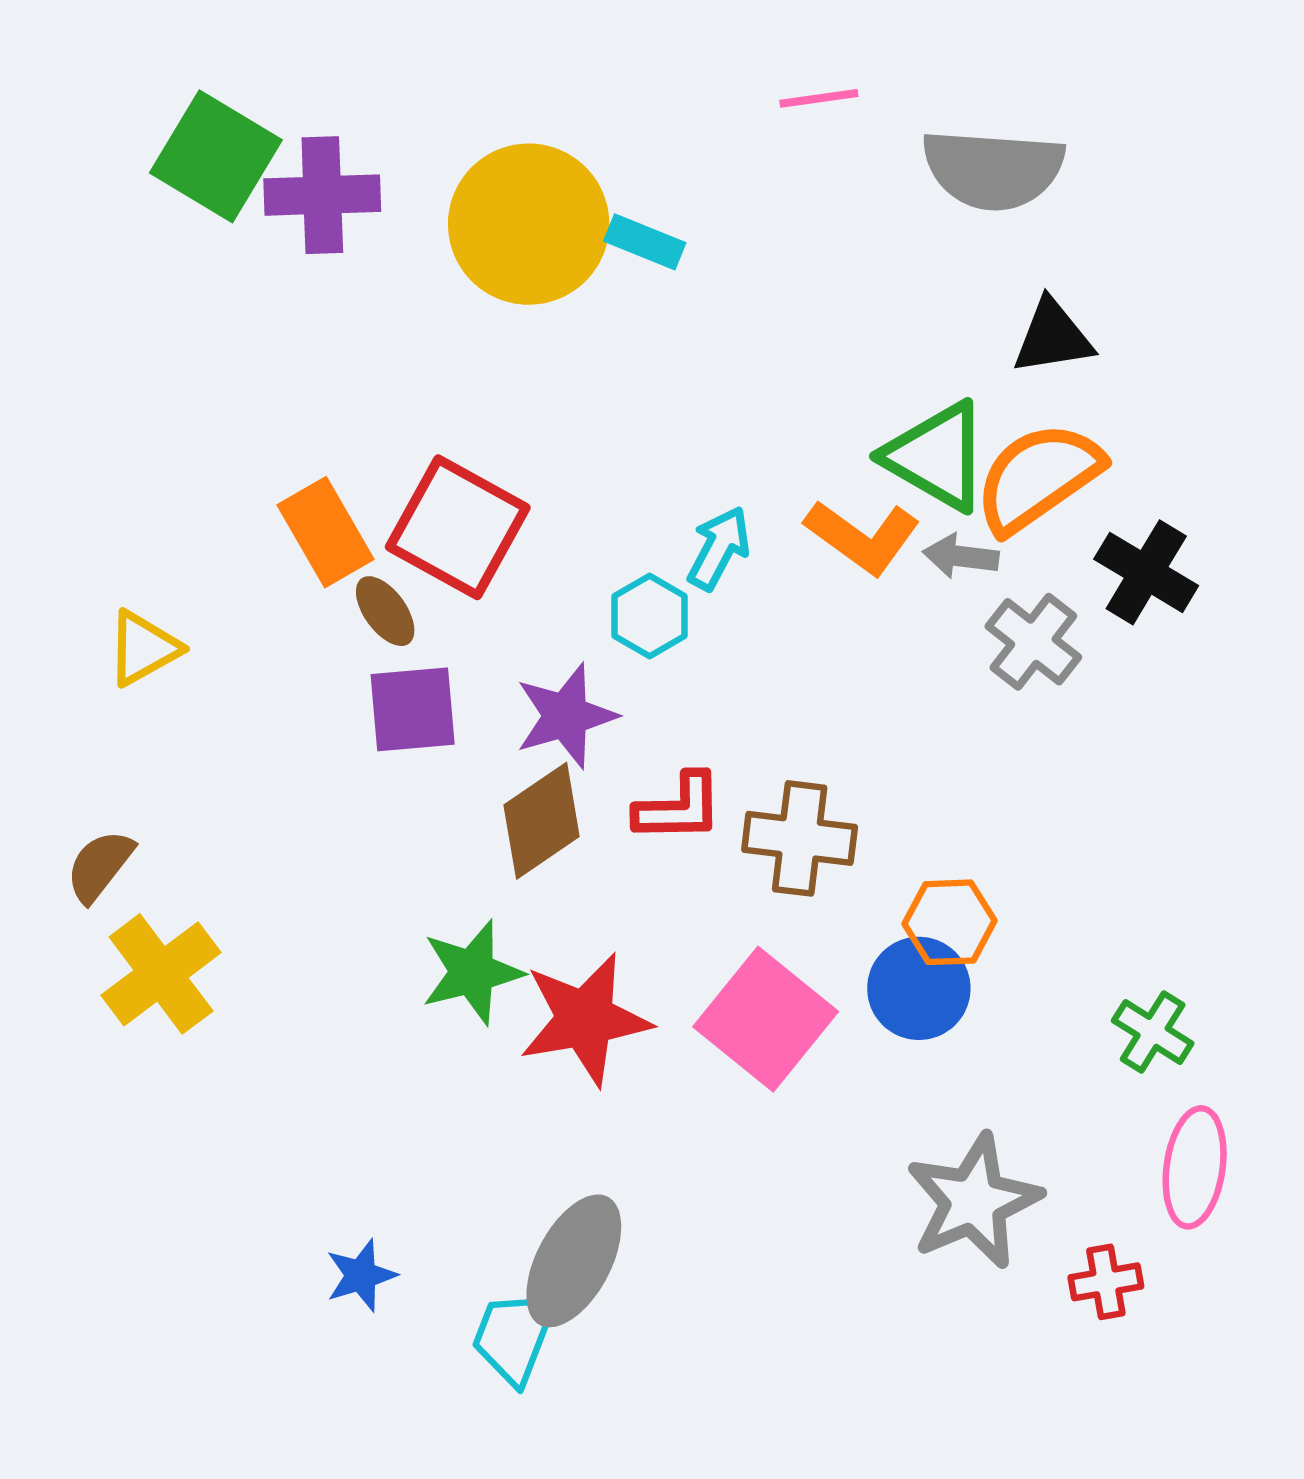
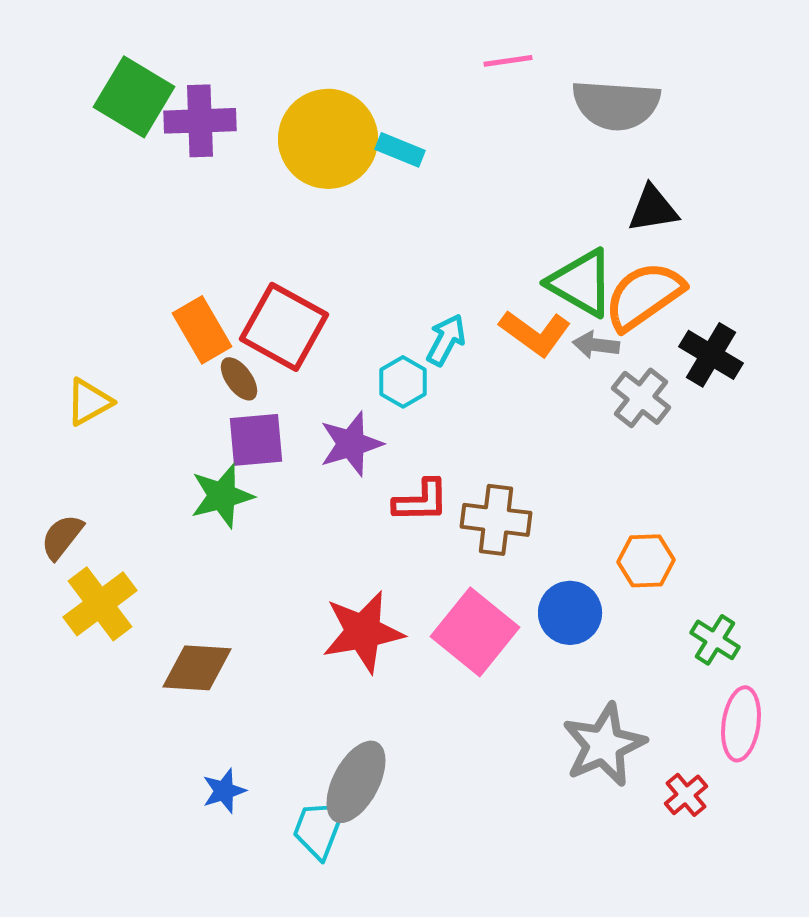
brown diamond: (542, 821) -> (197, 668), moved, turned 38
orange hexagon: (949, 922) -> (646, 561), moved
green star: (472, 972) -> (222, 496), moved
red cross: (1106, 1282) -> (686, 795), turned -30

